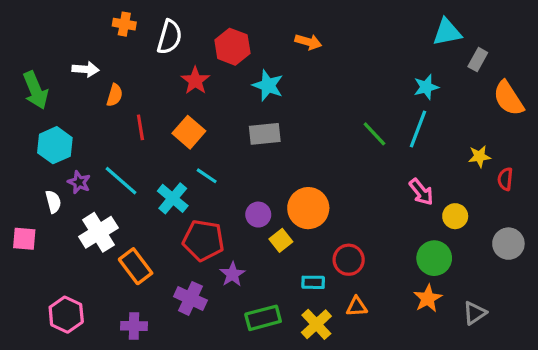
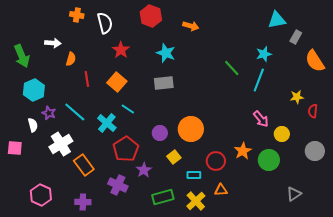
white semicircle: (169, 37) -> (105, 23), turned -30
red hexagon: (232, 47) -> (151, 16), moved
green line: (374, 134) -> (232, 68), moved
red pentagon: (203, 240) -> (126, 149), turned 30
yellow square: (281, 240) -> (174, 157), moved
orange star: (428, 298) -> (243, 151), moved

